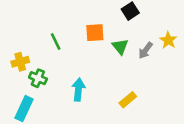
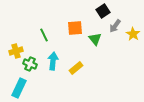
gray arrow: (146, 50) -> (115, 26), moved
cyan arrow: (78, 90) -> (53, 61), moved
yellow rectangle: (128, 100) -> (76, 68), moved

